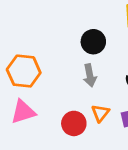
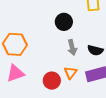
gray arrow: (90, 75) -> (72, 47), moved

